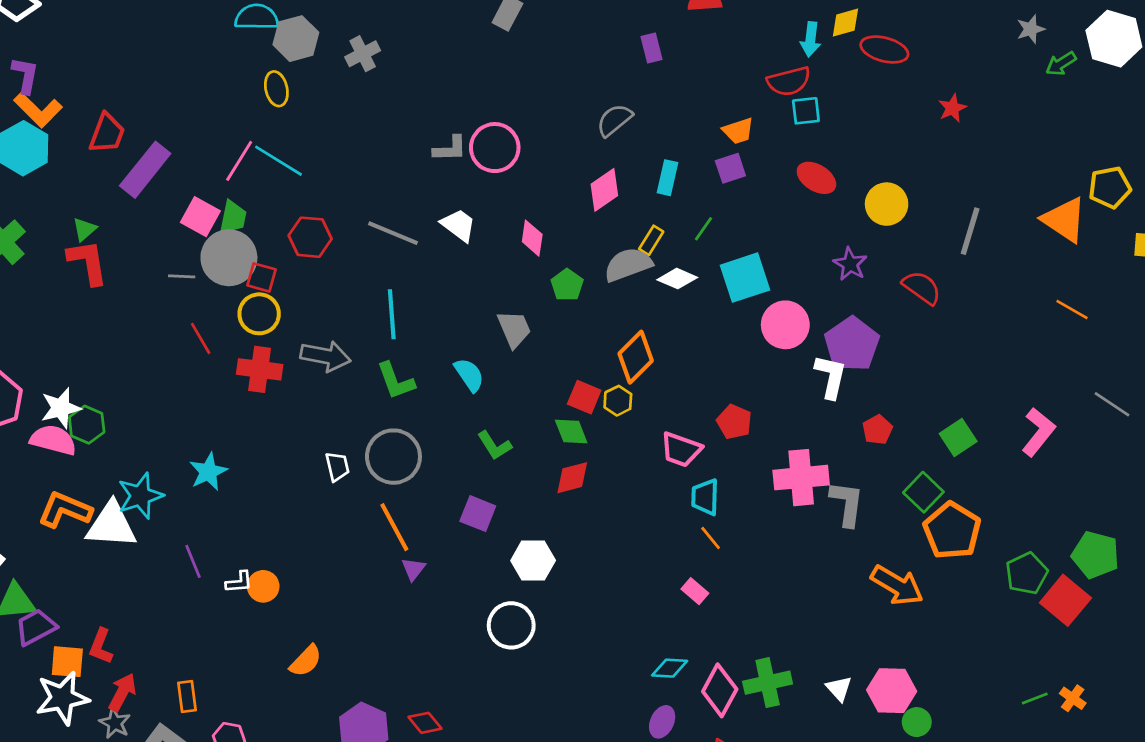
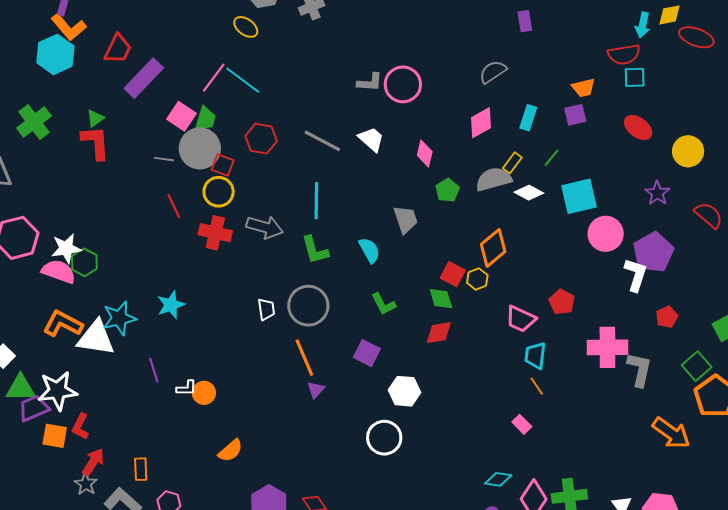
yellow ellipse: (276, 89) -> (246, 27), turned -45
white star: (62, 698) -> (58, 391), moved

